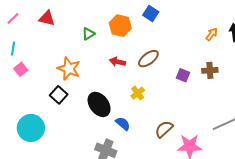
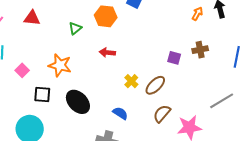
brown ellipse: (148, 59) -> (155, 85), moved
pink square: (21, 69) -> (22, 70), moved
black square: (59, 95) -> (42, 94), moved, turned -30
black ellipse: (99, 104) -> (78, 102), moved

